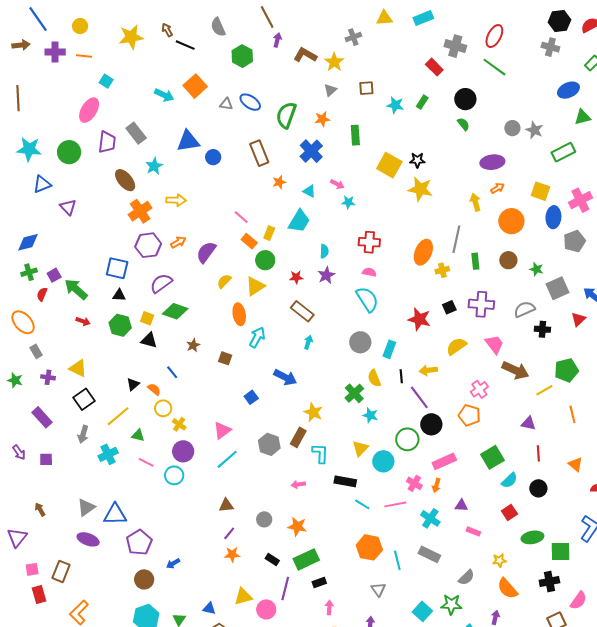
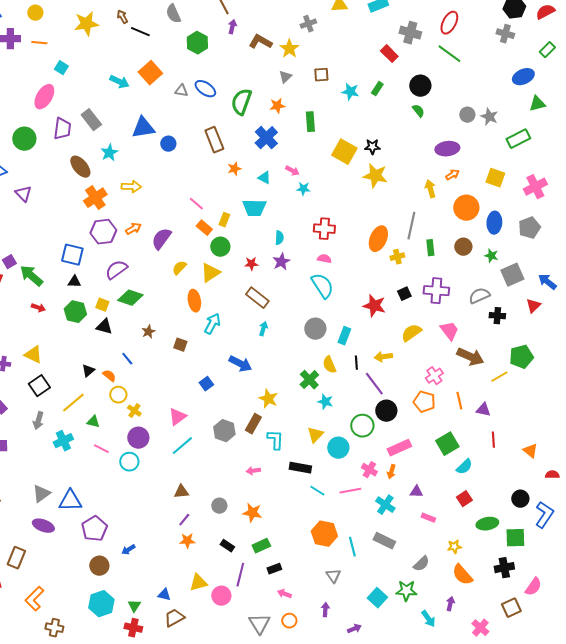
blue ellipse: (553, 217) -> (494, 223), moved
cyan trapezoid: (299, 221) -> (254, 208), turned 60
orange line: (572, 414) -> (459, 401), moved
black circle: (538, 488) -> (520, 499), moved
green rectangle: (306, 559) -> (261, 546), size x0.7
pink arrow: (329, 607) -> (284, 594), turned -72

